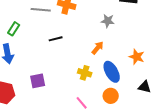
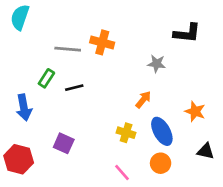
green rectangle: (14, 29) -> (46, 78), moved
black line: (56, 39) -> (74, 88), moved
purple square: (38, 81) -> (64, 143), turned 35

